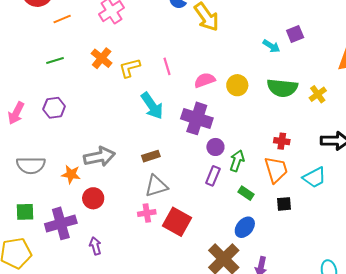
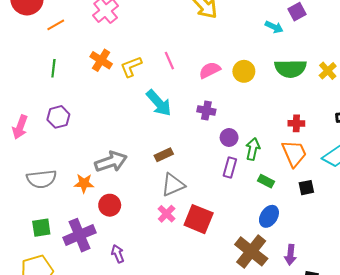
green line: (55, 60) -> (53, 68), turned -60
purple cross: (197, 118) -> (206, 110), size x0.6
pink cross: (147, 213) -> (167, 214), turned -30

